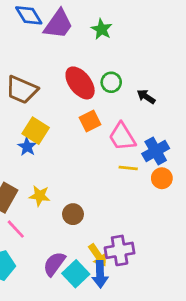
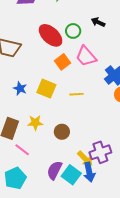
black arrow: (146, 97) -> (98, 22), moved
yellow square: (36, 131) -> (46, 89), moved
pink trapezoid: (122, 137) -> (86, 56), moved
yellow line: (128, 168) -> (76, 94), moved

